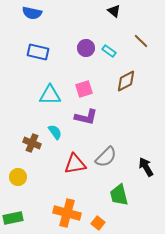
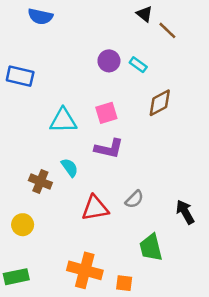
brown line: (141, 41) -> (167, 30), moved
blue rectangle: (38, 52) -> (20, 76), moved
gray semicircle: (106, 157) -> (134, 199), size x0.7
orange square: (98, 223) -> (124, 283), turned -32

